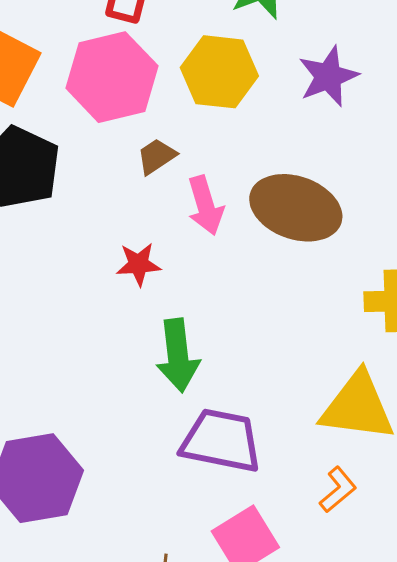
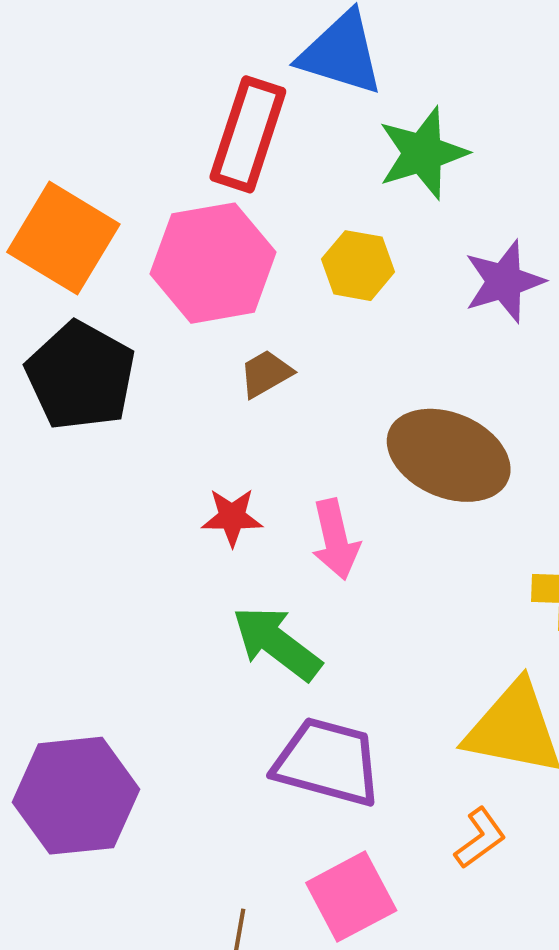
yellow hexagon: (219, 72) -> (358, 266), size x0.7
pink arrow: (205, 205) -> (335, 539), moved
green arrow: (178, 355) -> (277, 643), turned 130

